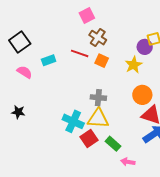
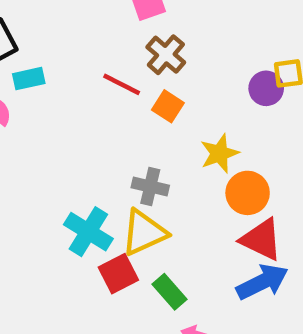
cyan rectangle: (49, 60) -> (29, 79), moved
yellow star: (134, 65) -> (219, 153), moved
yellow triangle: (98, 119) -> (144, 232), turned -35

